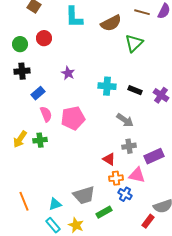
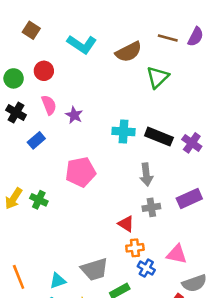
cyan L-shape: (74, 17) -> (82, 44), turned -55
black cross: (22, 71) -> (16, 113), turned 35
black rectangle: (135, 90) -> (159, 137), size x1.5
pink semicircle: (46, 114) -> (49, 105), moved
gray arrow: (125, 120) -> (146, 175), turned 48
green cross: (40, 140) -> (39, 200), turned 32
purple rectangle: (154, 156) -> (189, 199), moved
pink triangle: (137, 175) -> (177, 254), moved

